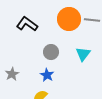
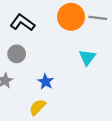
gray circle: (51, 52) -> (17, 54), moved

